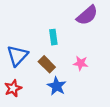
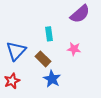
pink star: (81, 63) -> (74, 49), moved

